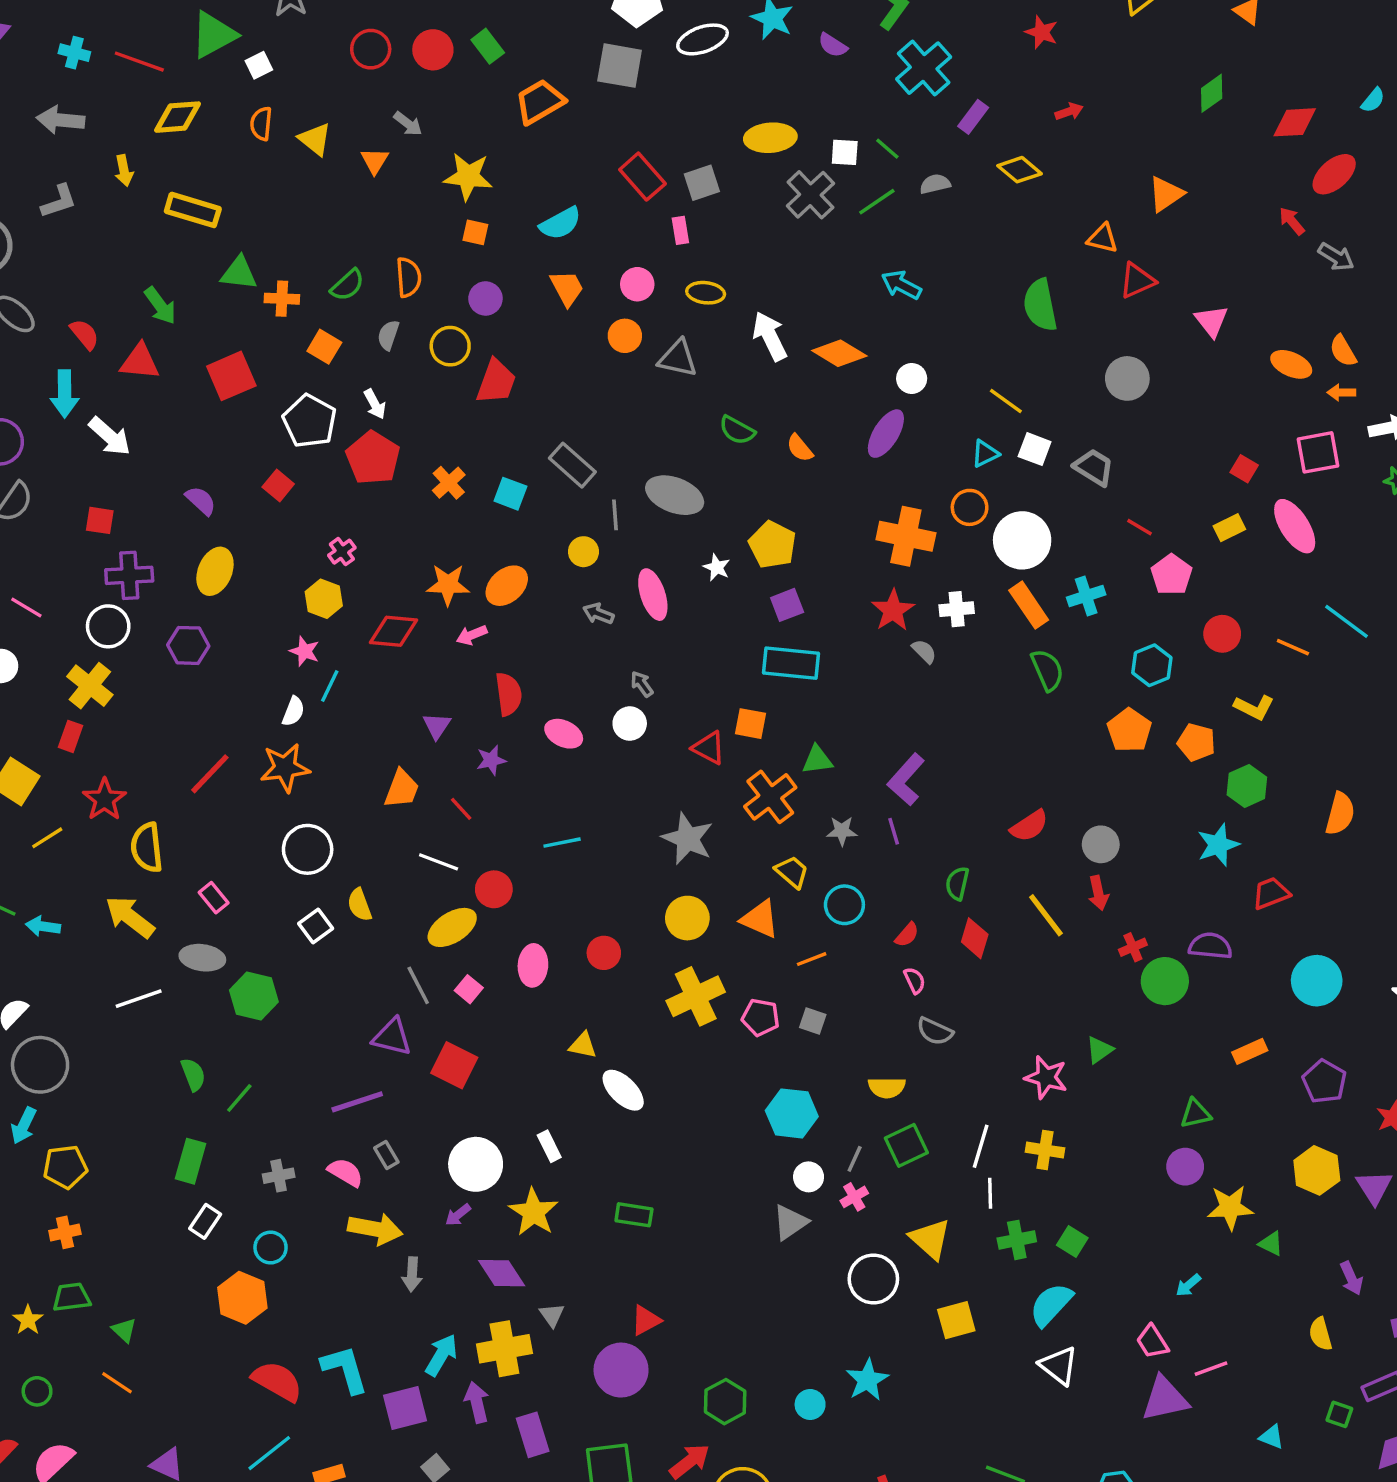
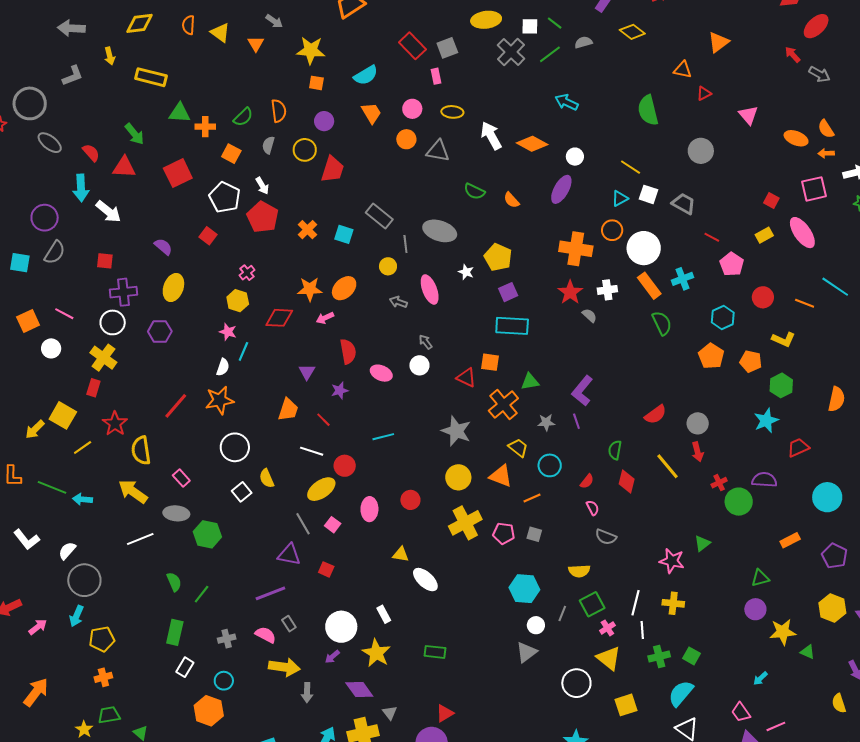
red triangle: (1137, 281) -> (704, 93), size x0.7
red square: (454, 1065) -> (326, 569), size x0.6
pink cross: (854, 1197) -> (607, 628), moved

